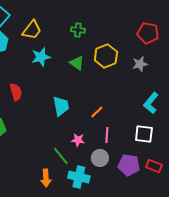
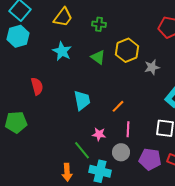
yellow trapezoid: (32, 30) -> (63, 17), moved
cyan star: (41, 57) -> (62, 51), turned -30
gray star: (140, 64) -> (152, 67), moved

